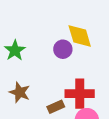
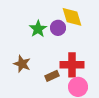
green star: (15, 50) -> (38, 29), moved

